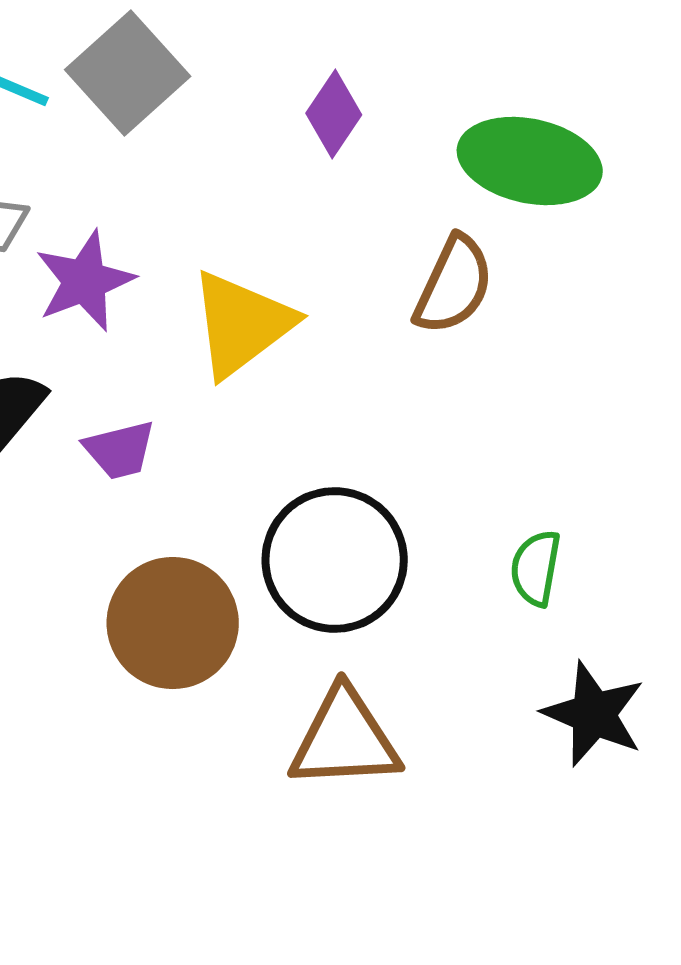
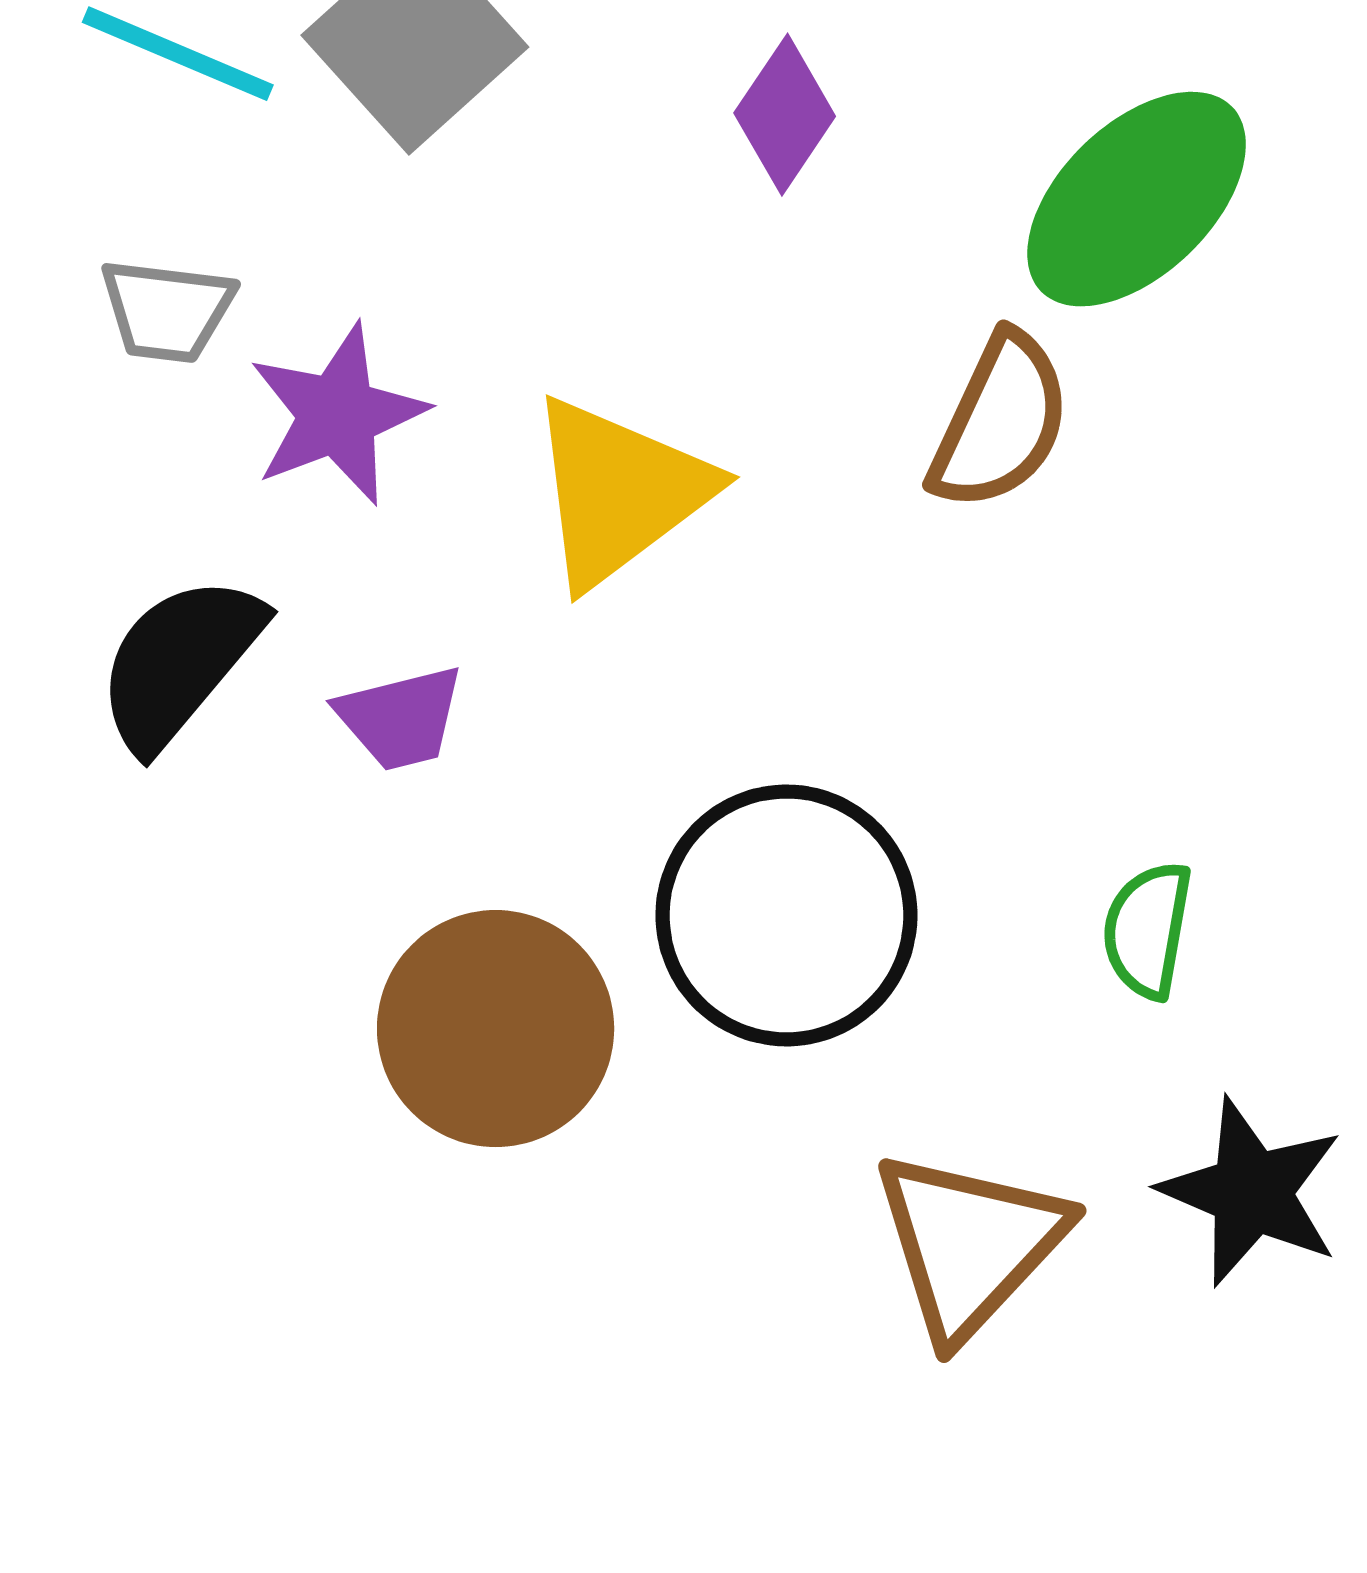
green ellipse: (530, 161) -> (1137, 199), turned -56
brown triangle: (345, 739) -> (970, 1244), moved, turned -44

